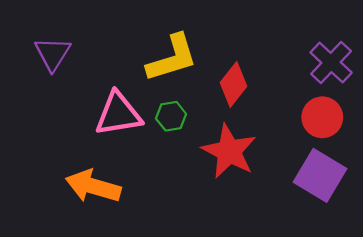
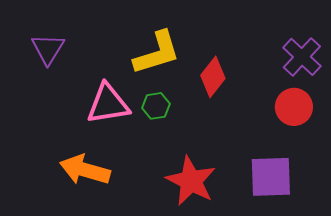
red star: (229, 151) -> (191, 181), moved
purple square: (320, 175) -> (271, 177), moved, turned -33

